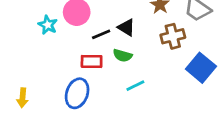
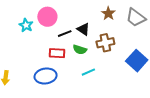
brown cross: (173, 36) -> (105, 43), moved
blue ellipse: (77, 93) -> (46, 76), turned 60

